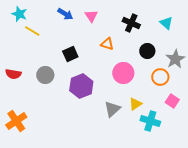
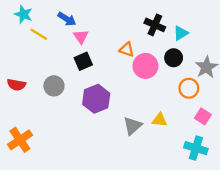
blue arrow: (65, 14) -> (67, 19), moved
pink triangle: (91, 16) -> (81, 37), moved
cyan triangle: (166, 23) -> (181, 33), moved, turned 48
pink circle: (123, 73) -> (145, 66), moved
yellow triangle: (135, 104) -> (160, 120), turned 40
cyan cross: (150, 121) -> (196, 148), moved

